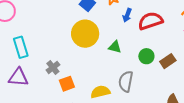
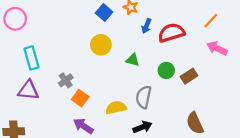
yellow circle: (85, 34) -> (101, 45), size x0.7
orange square: (67, 84) -> (80, 98), turned -35

